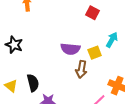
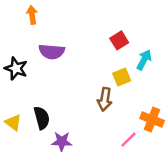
red square: (93, 13) -> (119, 40), moved, turned 32
purple semicircle: (70, 49) -> (52, 52), moved

